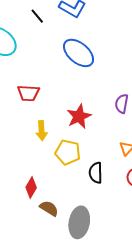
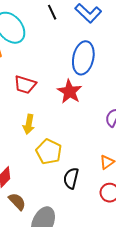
blue ellipse: (79, 53) -> (83, 58), turned 48
red star: (79, 116) -> (70, 92), moved, turned -30

